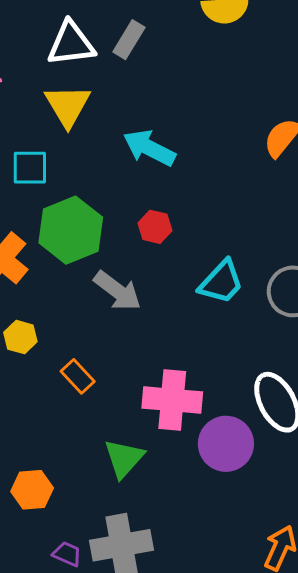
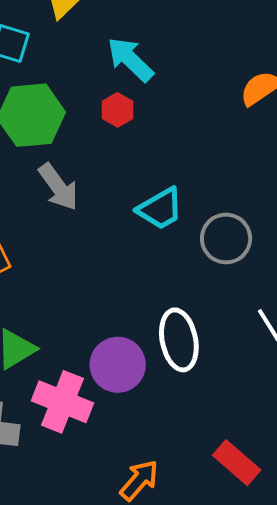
red hexagon: (155, 227) -> (118, 110), moved
pink cross: (172, 400) -> (63, 402), moved

